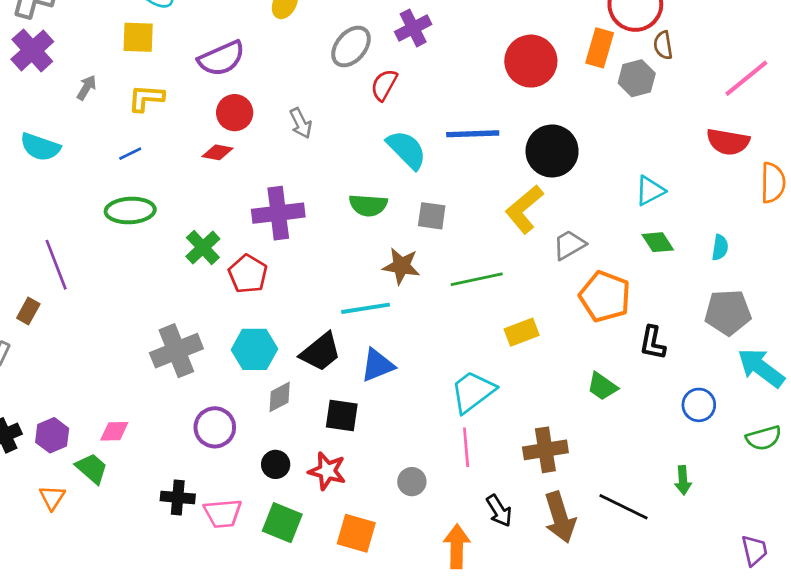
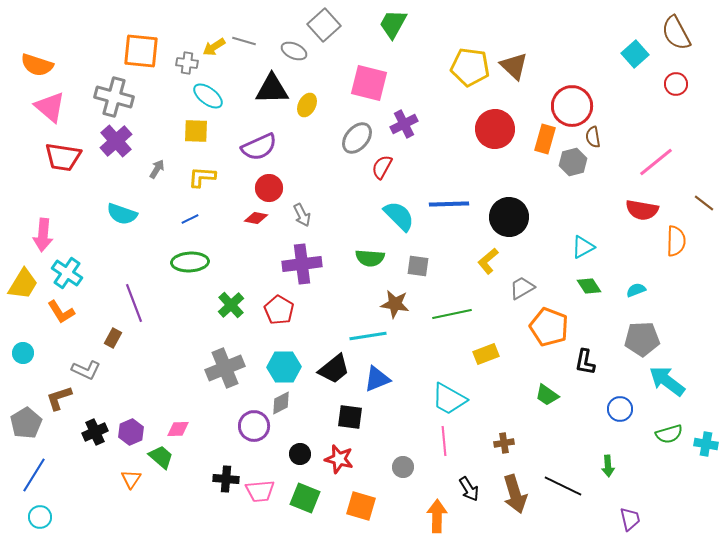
red circle: (531, 61) -> (495, 129), moved
gray arrow: (301, 123) -> (302, 215), moved
yellow L-shape: (524, 209) -> (488, 261), size x0.7
green cross: (203, 248) -> (231, 305), moved
cyan semicircle: (720, 248) -> (636, 290), turned -120
cyan trapezoid: (473, 392) -> (449, 399), turned -114
gray diamond: (280, 397) -> (281, 403), moved
brown cross: (545, 450) -> (504, 443), size x0.6
purple trapezoid: (754, 550) -> (630, 519), moved

